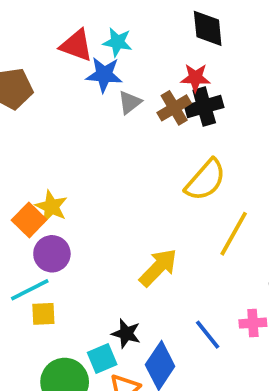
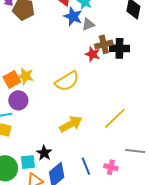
red star: (195, 78) -> (93, 54), moved
gray triangle: (130, 102) -> (88, 24), moved
yellow semicircle: (205, 180) -> (67, 81), moved
yellow star: (51, 207) -> (25, 76), turned -30

